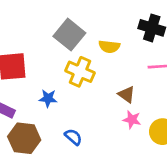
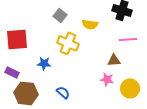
gray square: (69, 35) -> (60, 15), size x0.6
brown triangle: (127, 94) -> (114, 60), moved, turned -40

